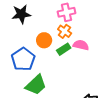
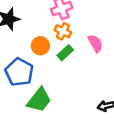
pink semicircle: (81, 45) -> (95, 43), moved, turned 56

